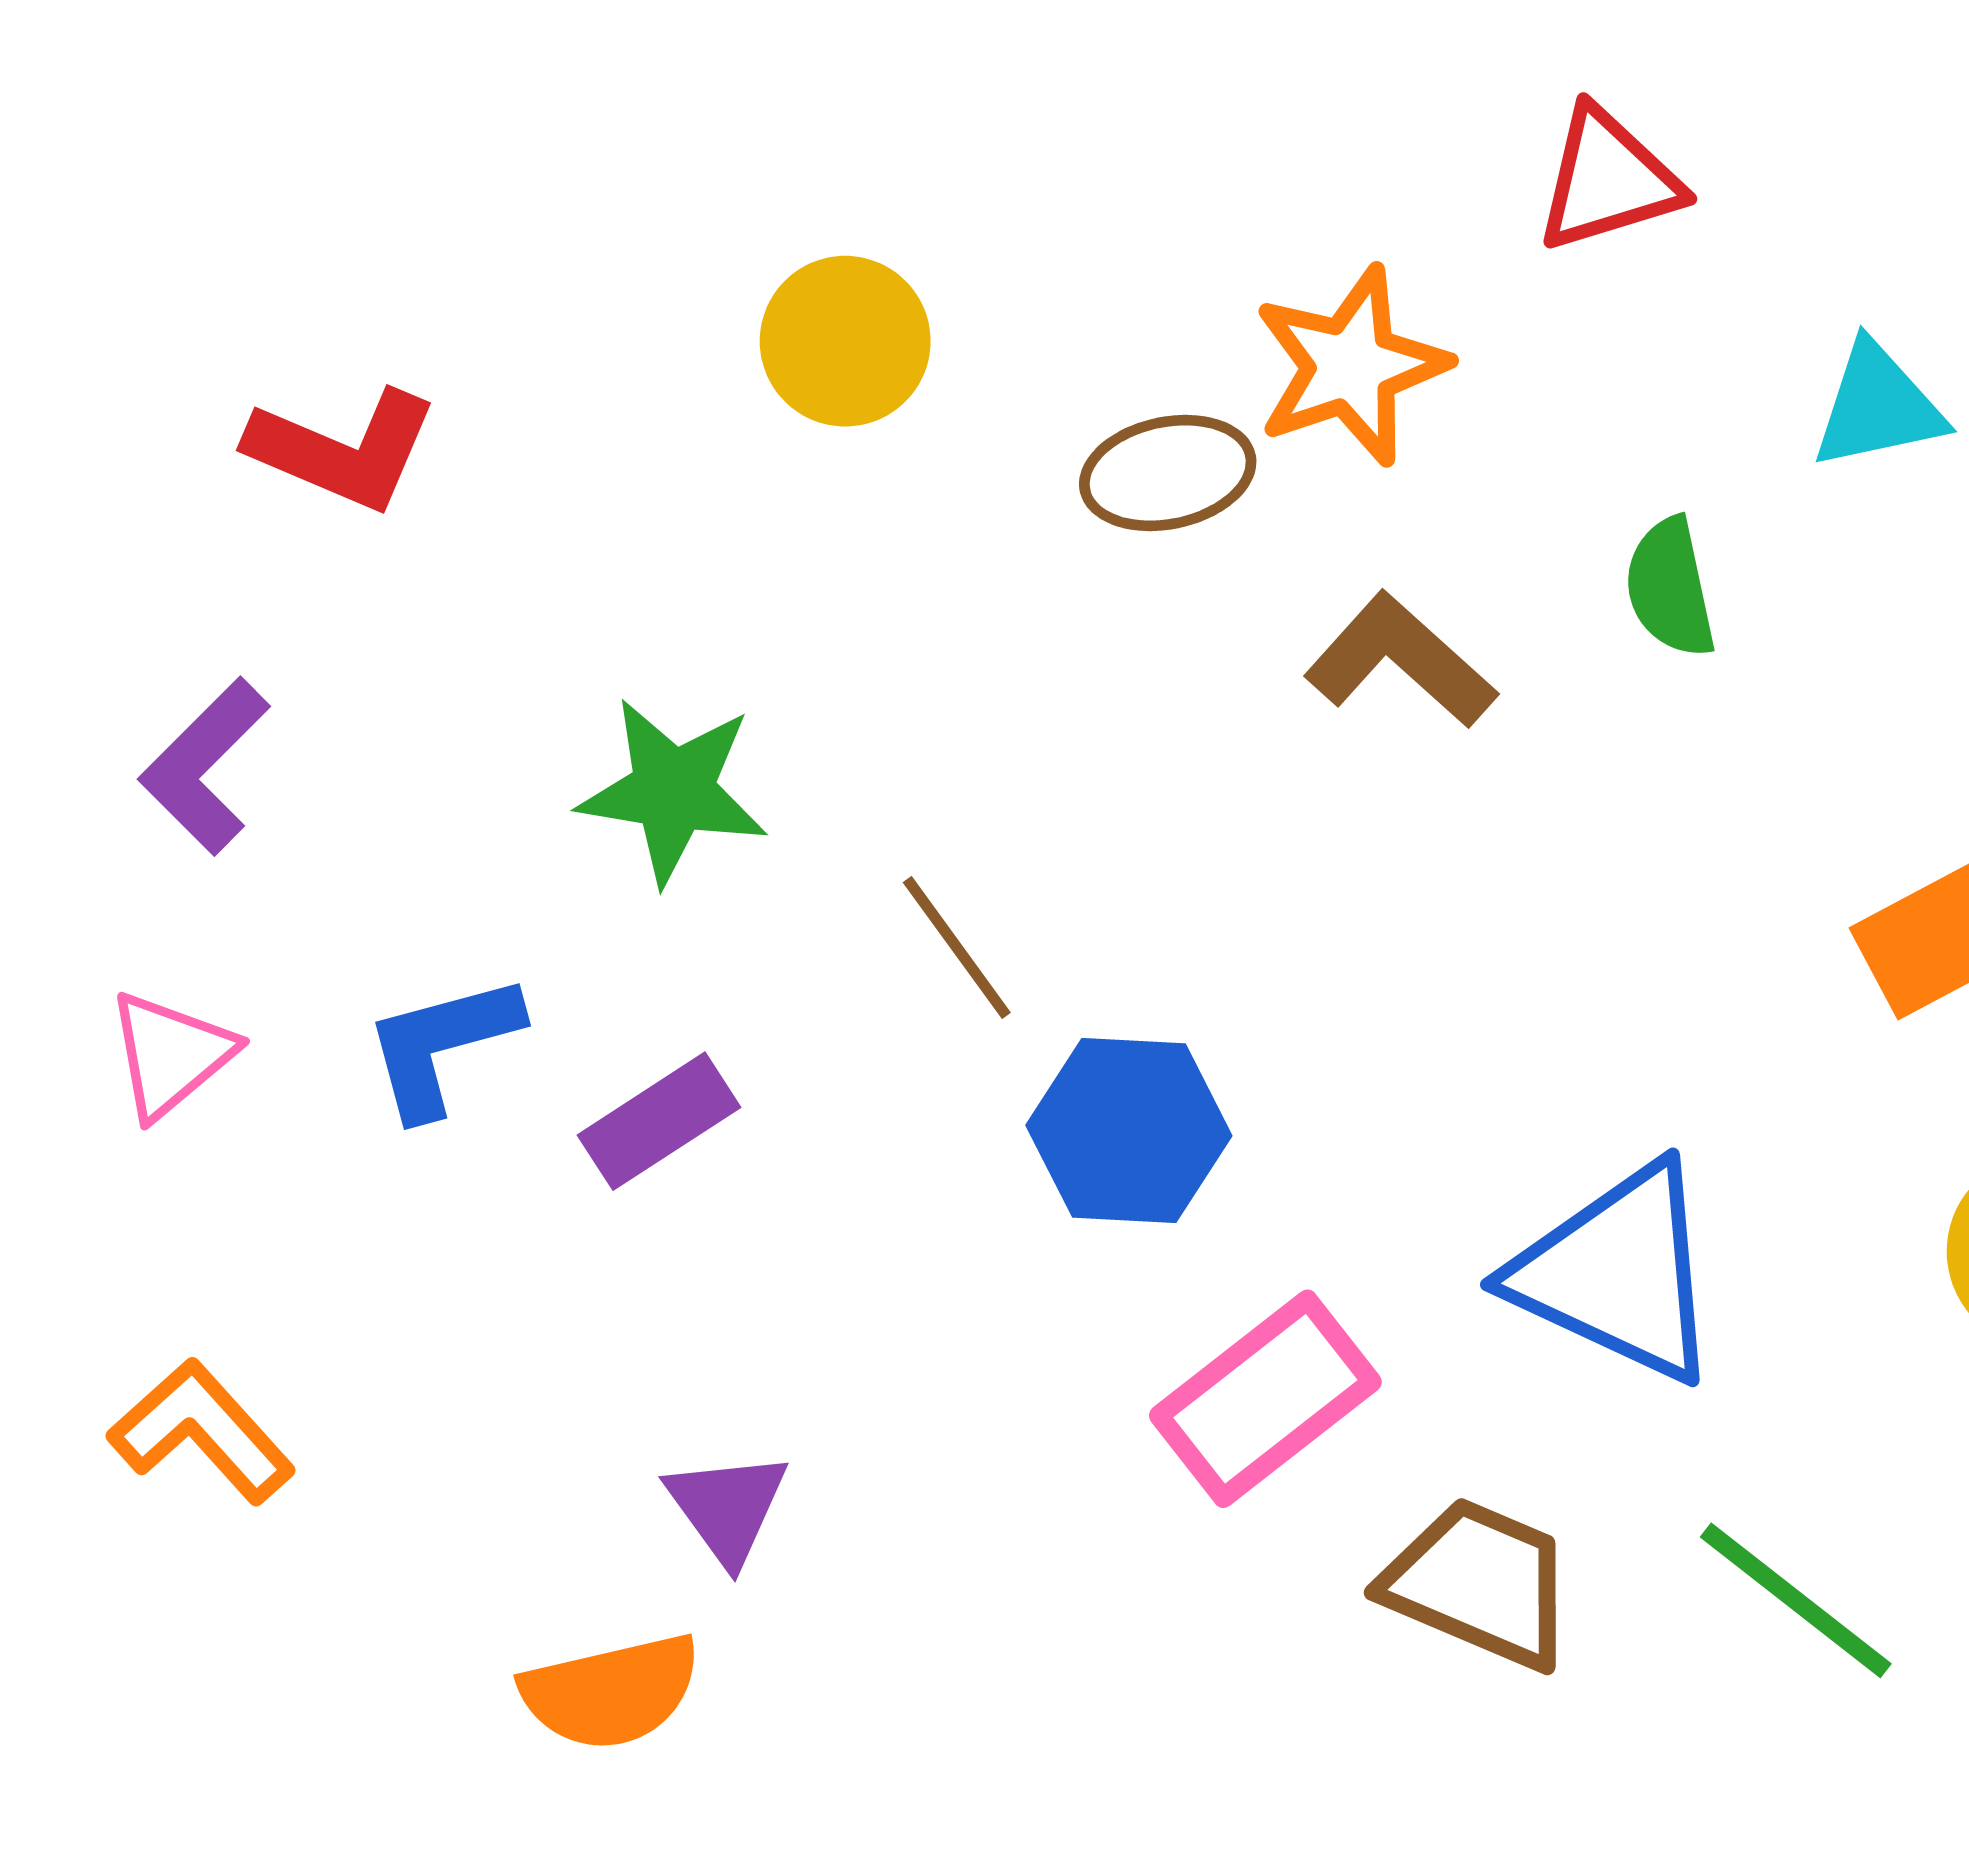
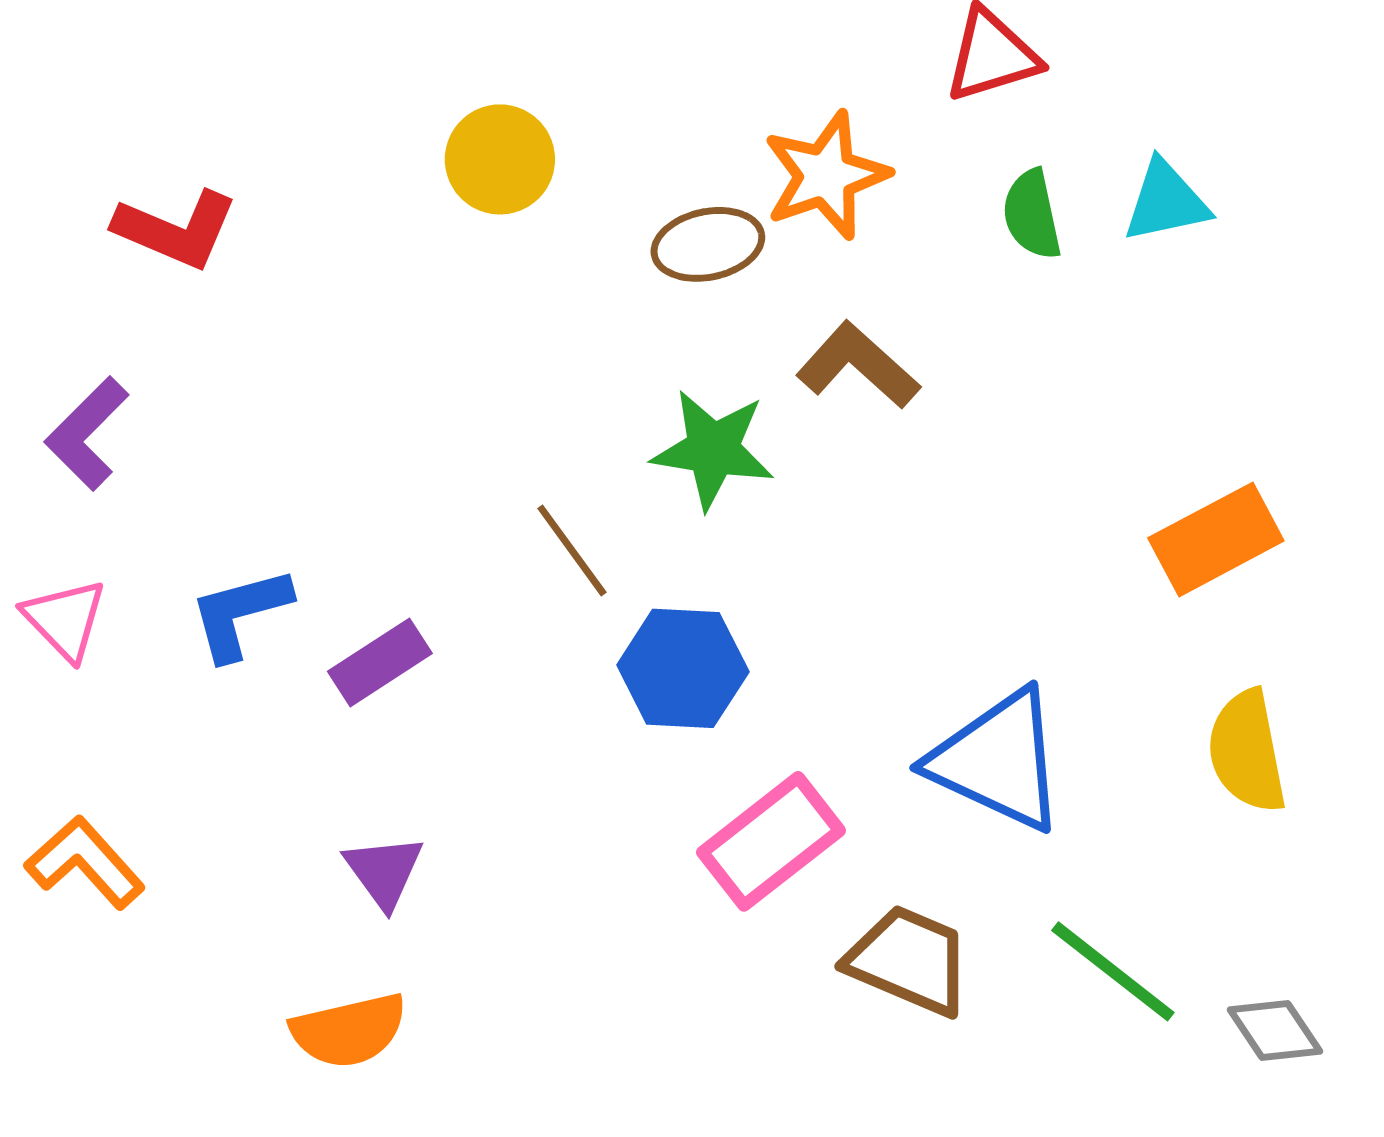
green semicircle: (1670, 588) -> (1032, 214), moved
green star: (673, 791) -> (713, 449), moved
pink triangle: (171, 1054) -> (65, 619), turned -34
purple triangle: (727, 1507) -> (384, 871), moved

